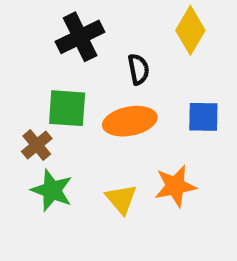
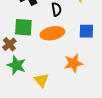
yellow triangle: (121, 199) -> (41, 80), moved

